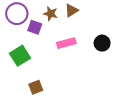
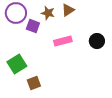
green square: (20, 56) -> (17, 64), moved

